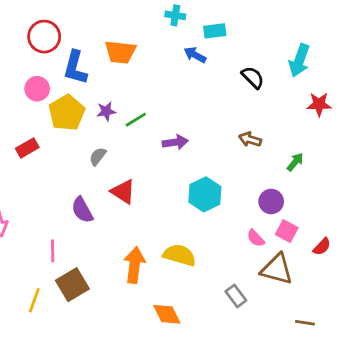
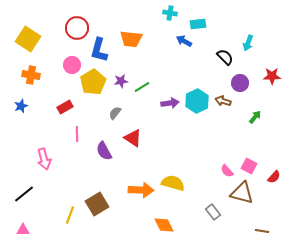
cyan arrow: (299, 61) -> (248, 43), moved, size x0.7
cyan hexagon: (205, 194) -> (197, 101), moved
purple circle: (271, 201) -> (240, 83), moved
pink line: (53, 251) -> (77, 134), moved
orange arrow: (134, 265) -> (141, 190), turned 85

